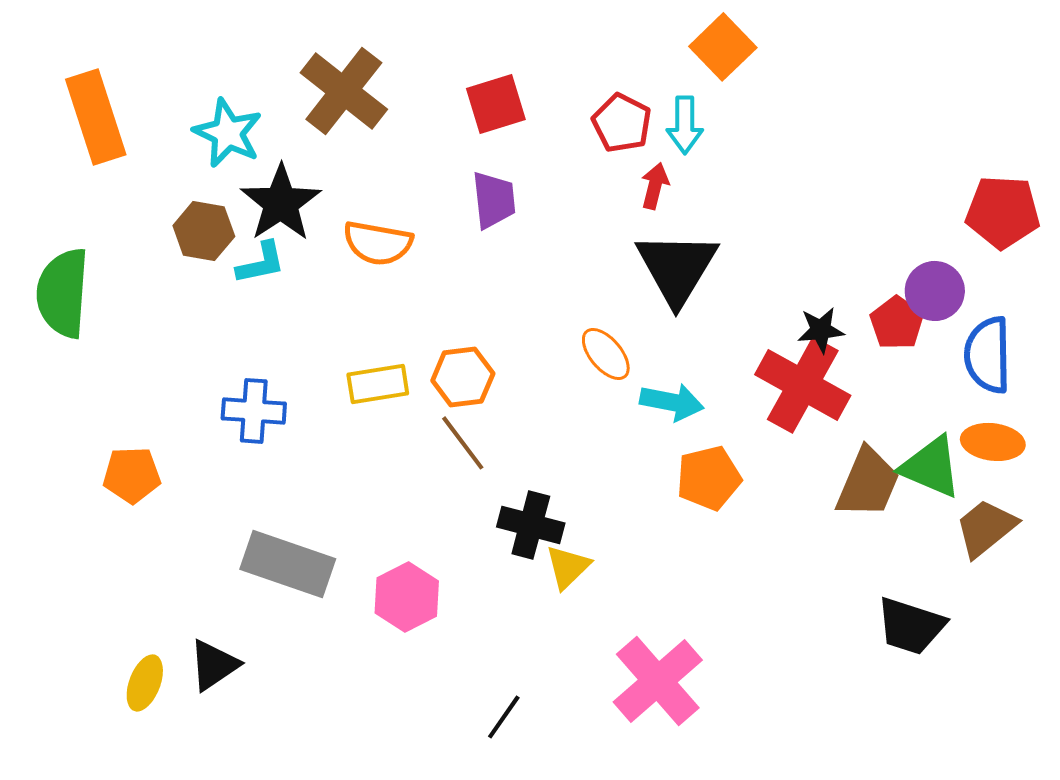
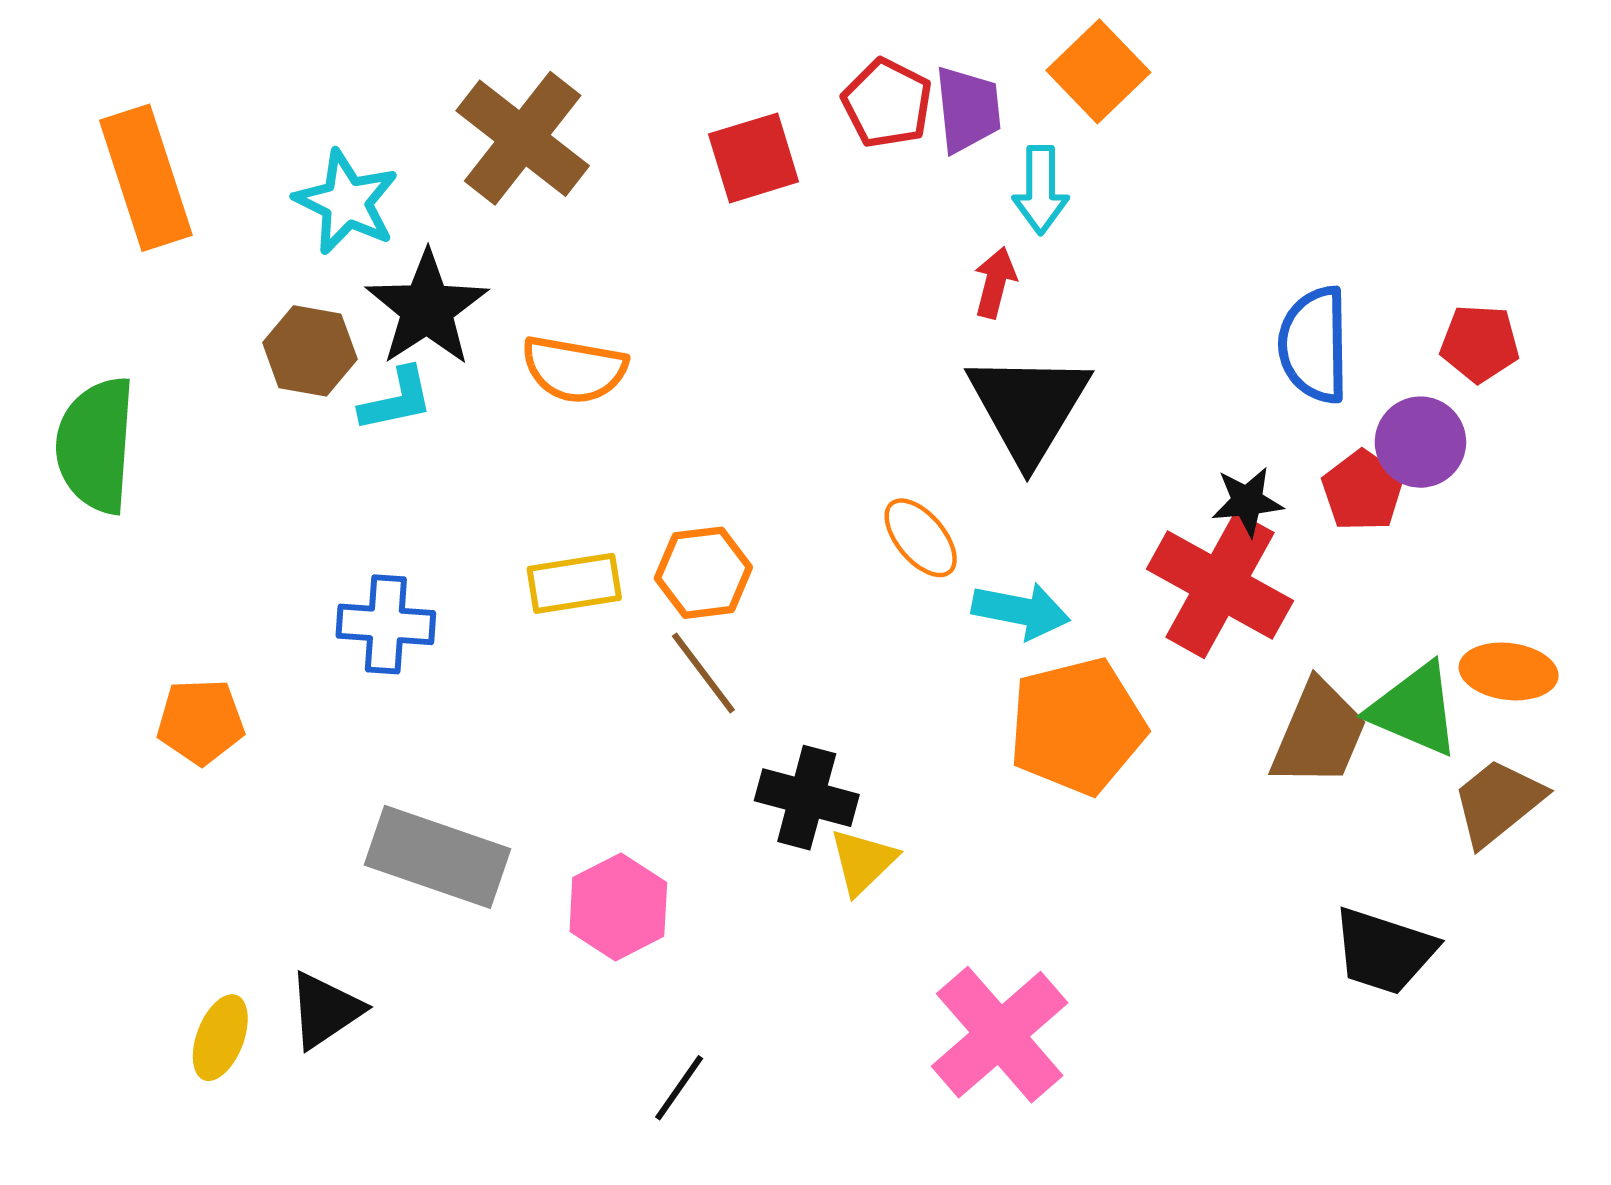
red pentagon: (622, 123) -> (887, 103), moved
purple trapezoid: (494, 200) -> (968, 109), moved
red pentagon: (1003, 212) -> (1480, 343), moved, size x0.7
blue semicircle: (988, 355) -> (1314, 345), moved
orange pentagon: (709, 478) -> (1077, 726), size x1.4
black line: (504, 717) -> (679, 1088), moved

